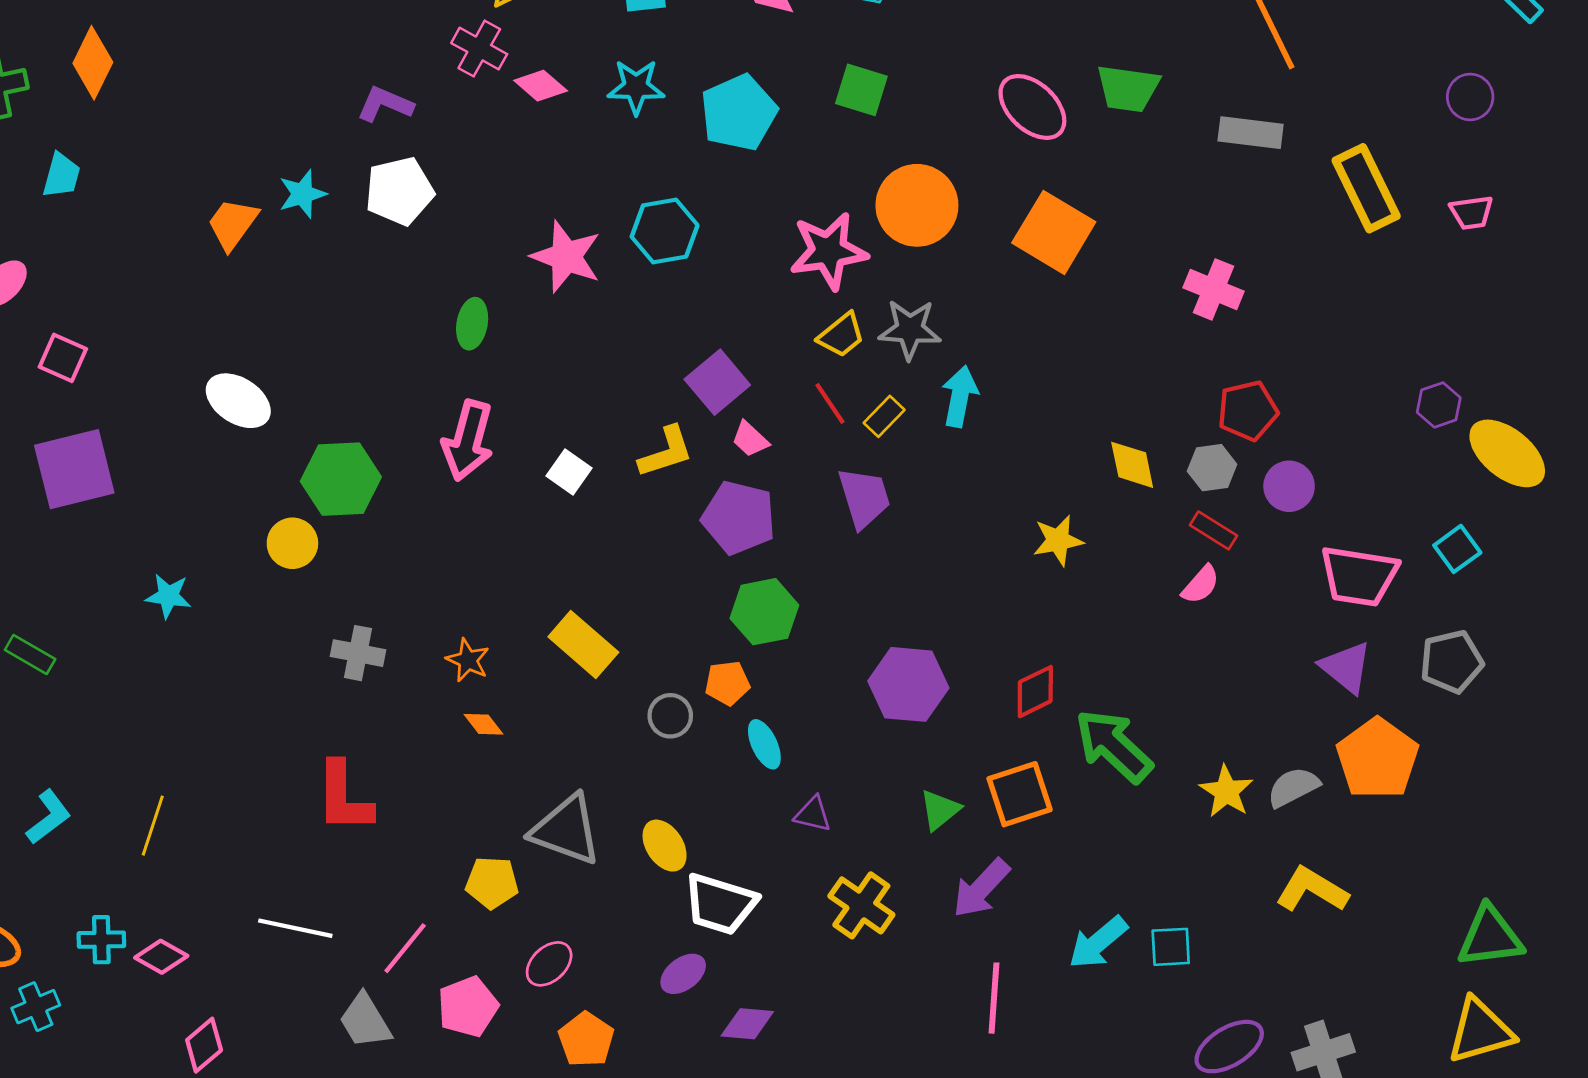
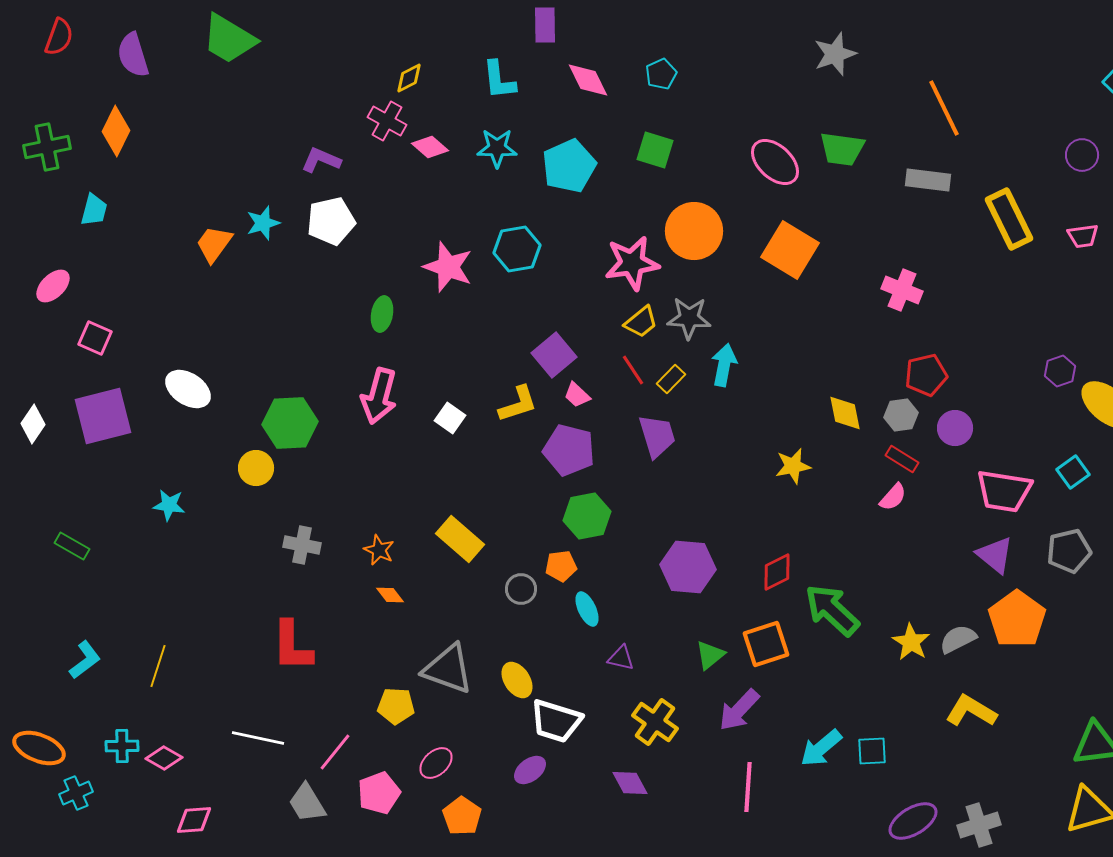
white ellipse: (238, 401) -> (188, 389), moved
purple diamond: (747, 1024) -> (630, 783), moved, turned 57
pink diamond: (204, 1045) -> (194, 820), turned 36

